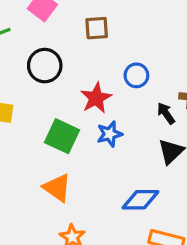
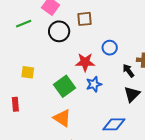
black circle: (45, 66) -> (59, 31), moved
red star: (96, 98) -> (85, 62), turned 30
green square: (62, 136) -> (64, 86), turned 30

